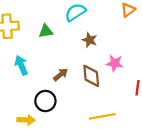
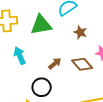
green triangle: (46, 31) -> (41, 25), size x1.6
brown diamond: (91, 76) -> (82, 64), turned -35

